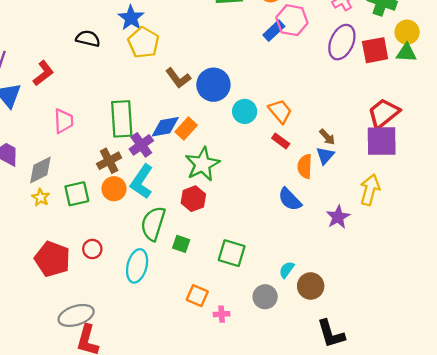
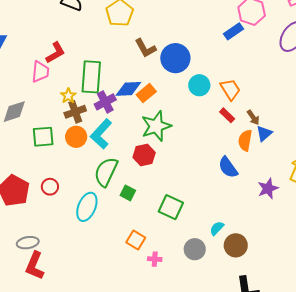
blue rectangle: (274, 31) -> (233, 31), moved
red L-shape: (43, 73) -> (55, 53), moved
brown arrow: (327, 137) -> (253, 117), moved
yellow star: (41, 198) -> (68, 96), moved
gray ellipse: (76, 315) -> (28, 243), size x0.7

